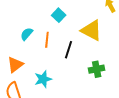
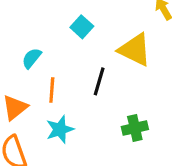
orange line: (47, 40) -> (52, 90), moved
green cross: (97, 69) -> (135, 128), moved

